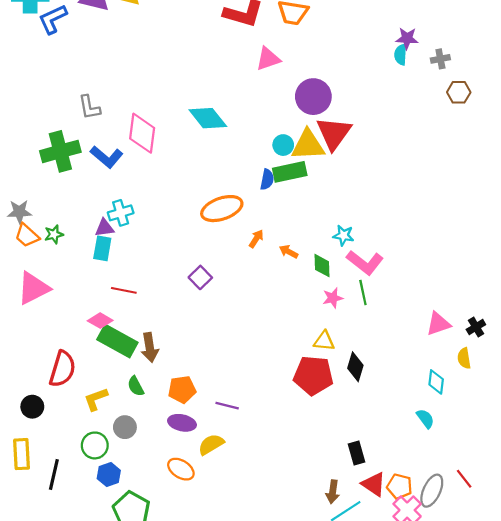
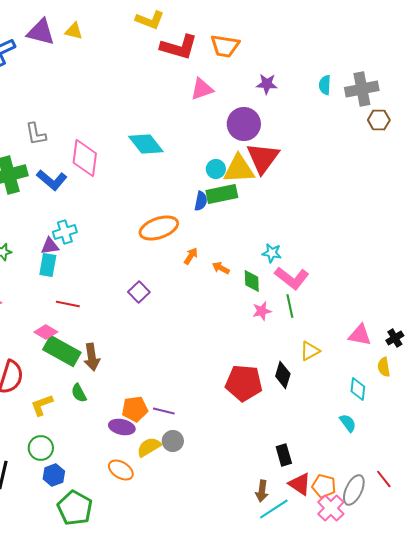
purple star: (407, 38) -> (267, 84), moved
gray cross: (440, 59) -> (362, 89), size x1.8
pink triangle: (438, 324) -> (360, 335), turned 30
yellow triangle: (324, 341) -> (310, 351), moved, turned -35
orange pentagon: (182, 389) -> (135, 409), moved
gray circle: (125, 427) -> (173, 441), moved

